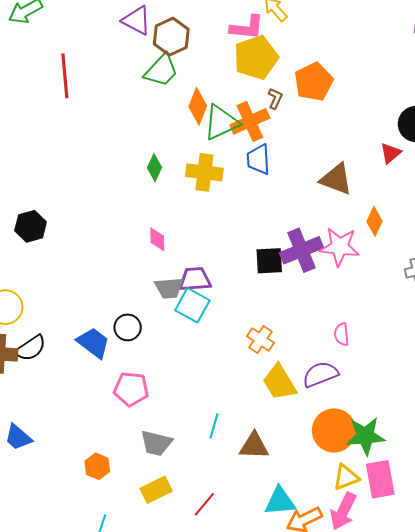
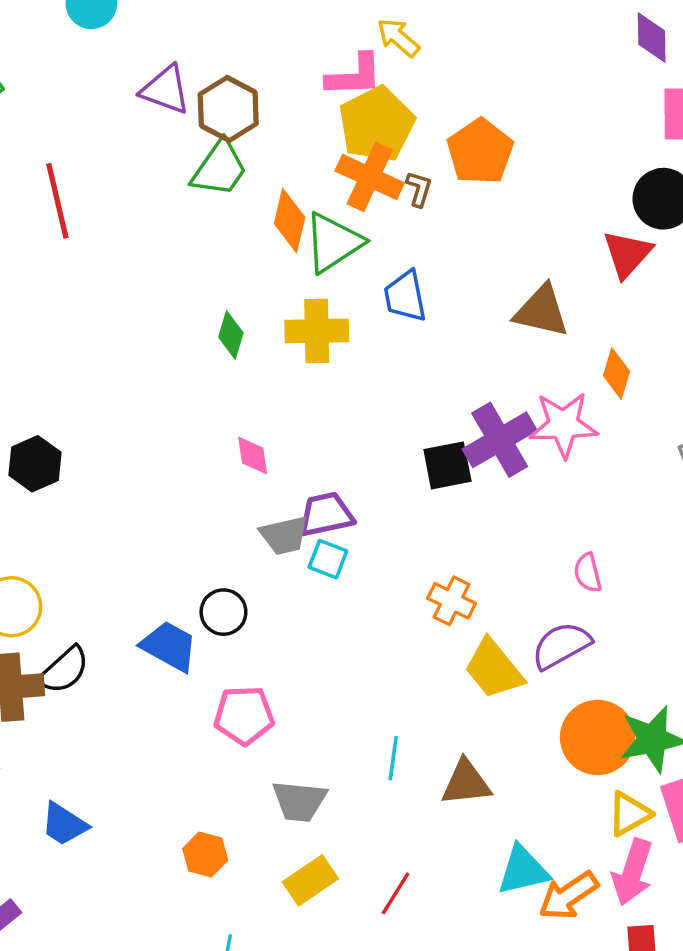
orange cross: (250, 121) -> (370, 177), moved, turned -33
red triangle: (391, 153) -> (627, 254), size x1.4
cyan square: (192, 305) -> (328, 559), size x0.7

